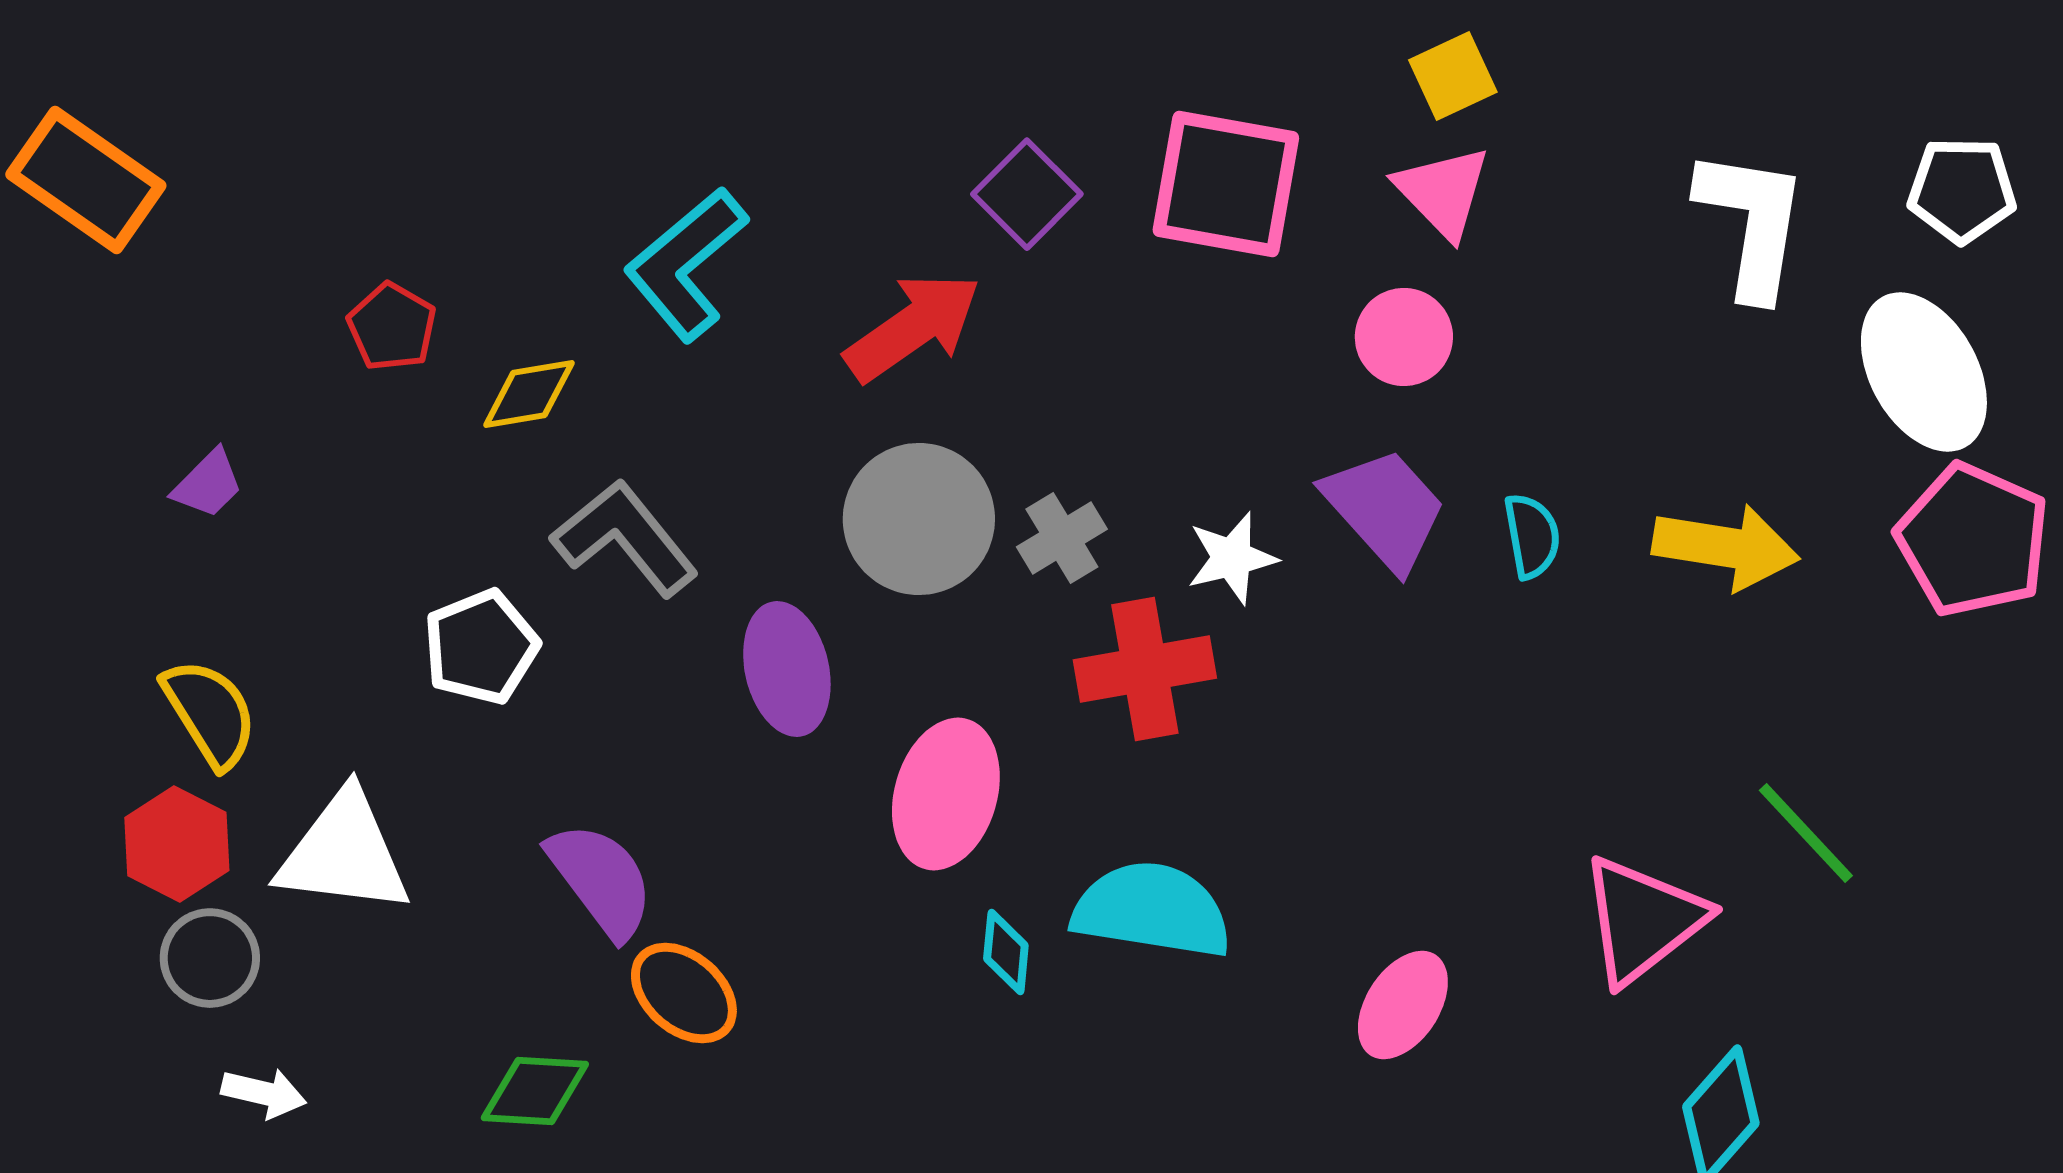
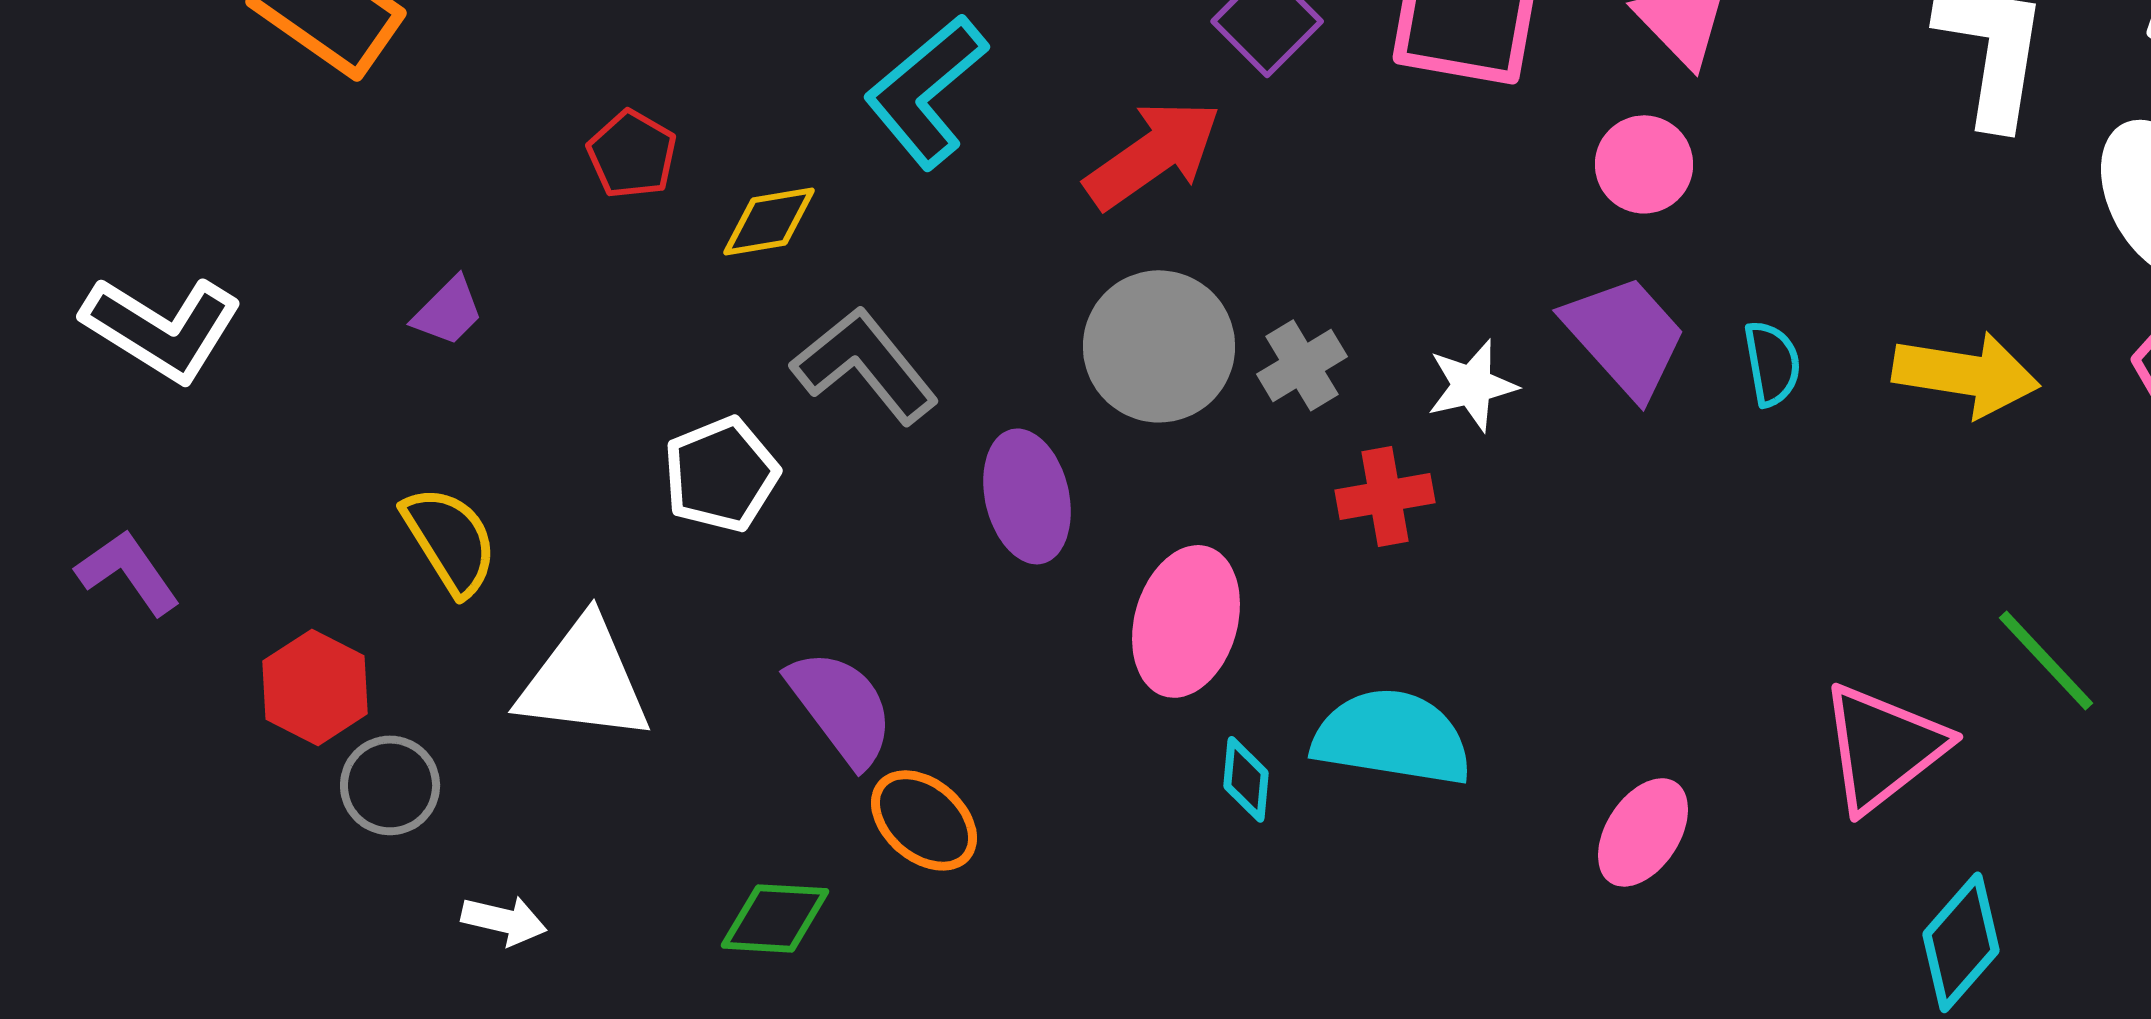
red cross: (1145, 669) -> (1385, 496), size x0.7
red hexagon: (177, 844) -> (315, 687), moved
gray circle: (210, 958) -> (390, 785), moved

